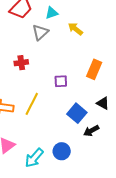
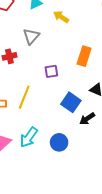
gray triangle: (40, 32) -> (31, 36), moved
cyan arrow: (34, 158) -> (29, 137), moved

